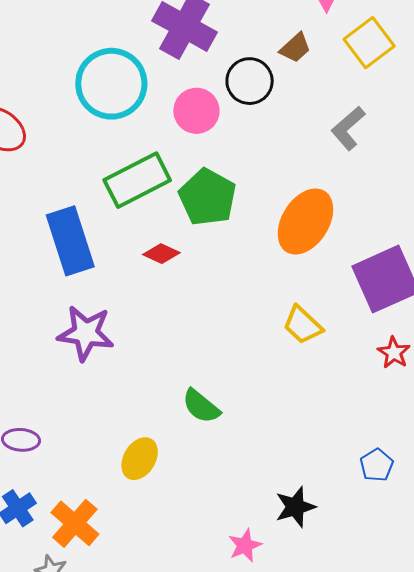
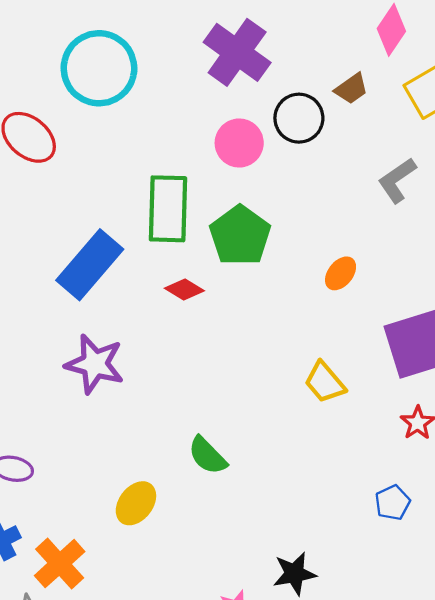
cyan circle: (111, 84) -> (99, 68), moved
green rectangle: (137, 180) -> (168, 209), turned -68
orange ellipse: (305, 221) -> (341, 273), size x0.5
blue rectangle: (70, 241) -> (90, 265), turned 52
blue pentagon: (377, 465) -> (393, 503), moved

